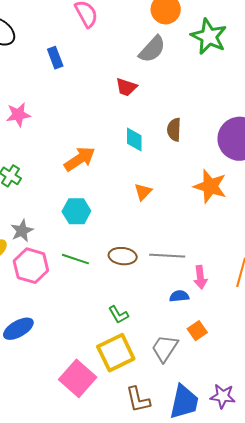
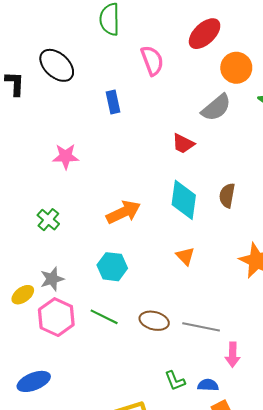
cyan diamond: (134, 139) -> (184, 200), size x1.5
orange triangle: (143, 192) -> (185, 256), turned -36
blue semicircle: (179, 296) -> (208, 385), moved
green L-shape: (118, 315) -> (175, 381), moved

